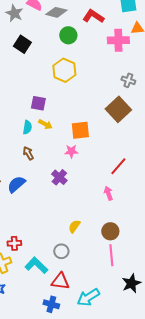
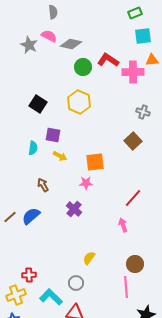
red L-shape: (93, 16) -> (108, 60), moved
black square: (22, 44) -> (38, 104), moved
brown square: (118, 109) -> (133, 141), size x0.7
cyan semicircle: (27, 127) -> (33, 148), moved
brown circle: (110, 231) -> (135, 264), moved

